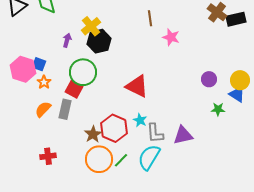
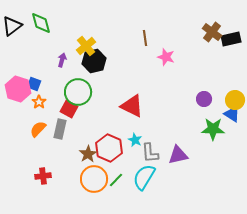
green star: (218, 109) -> (213, 129), size x1.6

